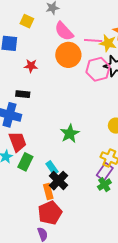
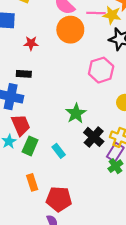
pink hexagon: (98, 69) -> (101, 70), moved
black cross: (59, 181) -> (94, 137), moved
orange rectangle: (48, 192) -> (32, 182), moved
red pentagon: (50, 213) -> (59, 199), turned 30

